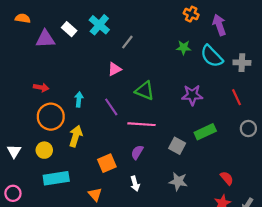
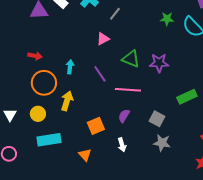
purple star: (192, 95) -> (159, 63), moved
gray square: (177, 146) -> (157, 119), moved

